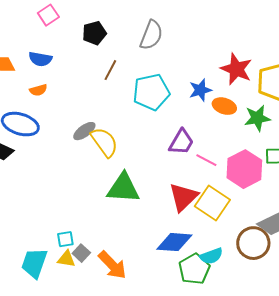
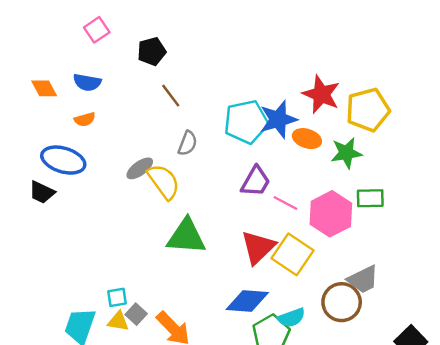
gray semicircle: (151, 35) -> (188, 143), moved, size x0.7
brown line: (110, 70) -> (171, 96), turned -65
blue star: (200, 90) -> (278, 119), size x1.4
cyan pentagon: (151, 92) -> (246, 122), moved

